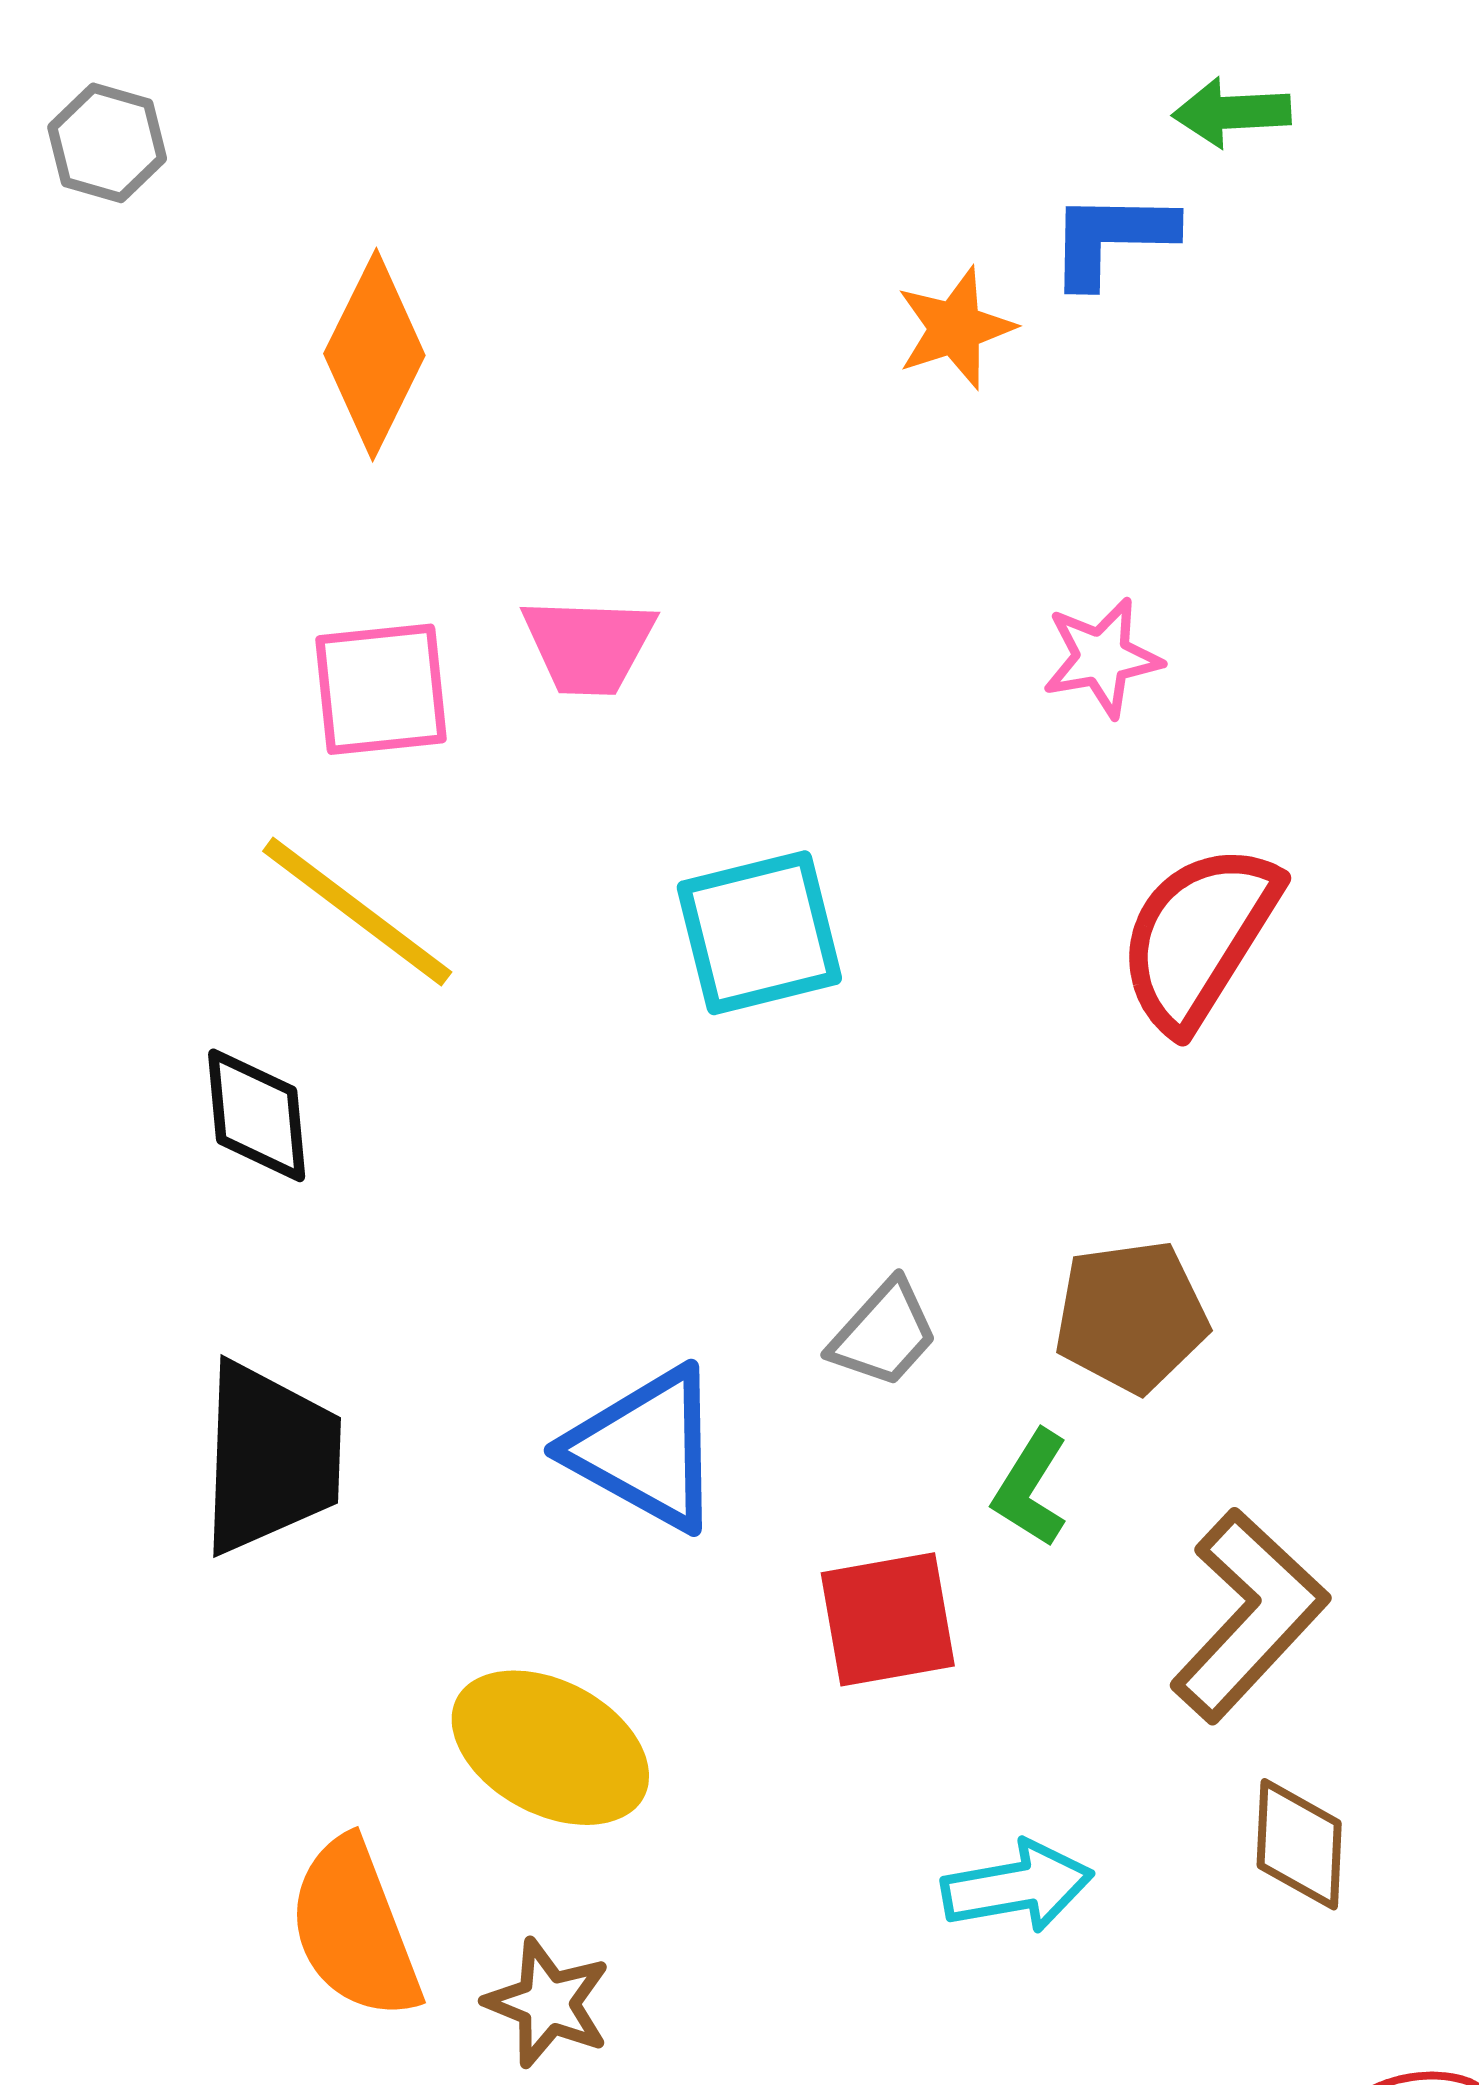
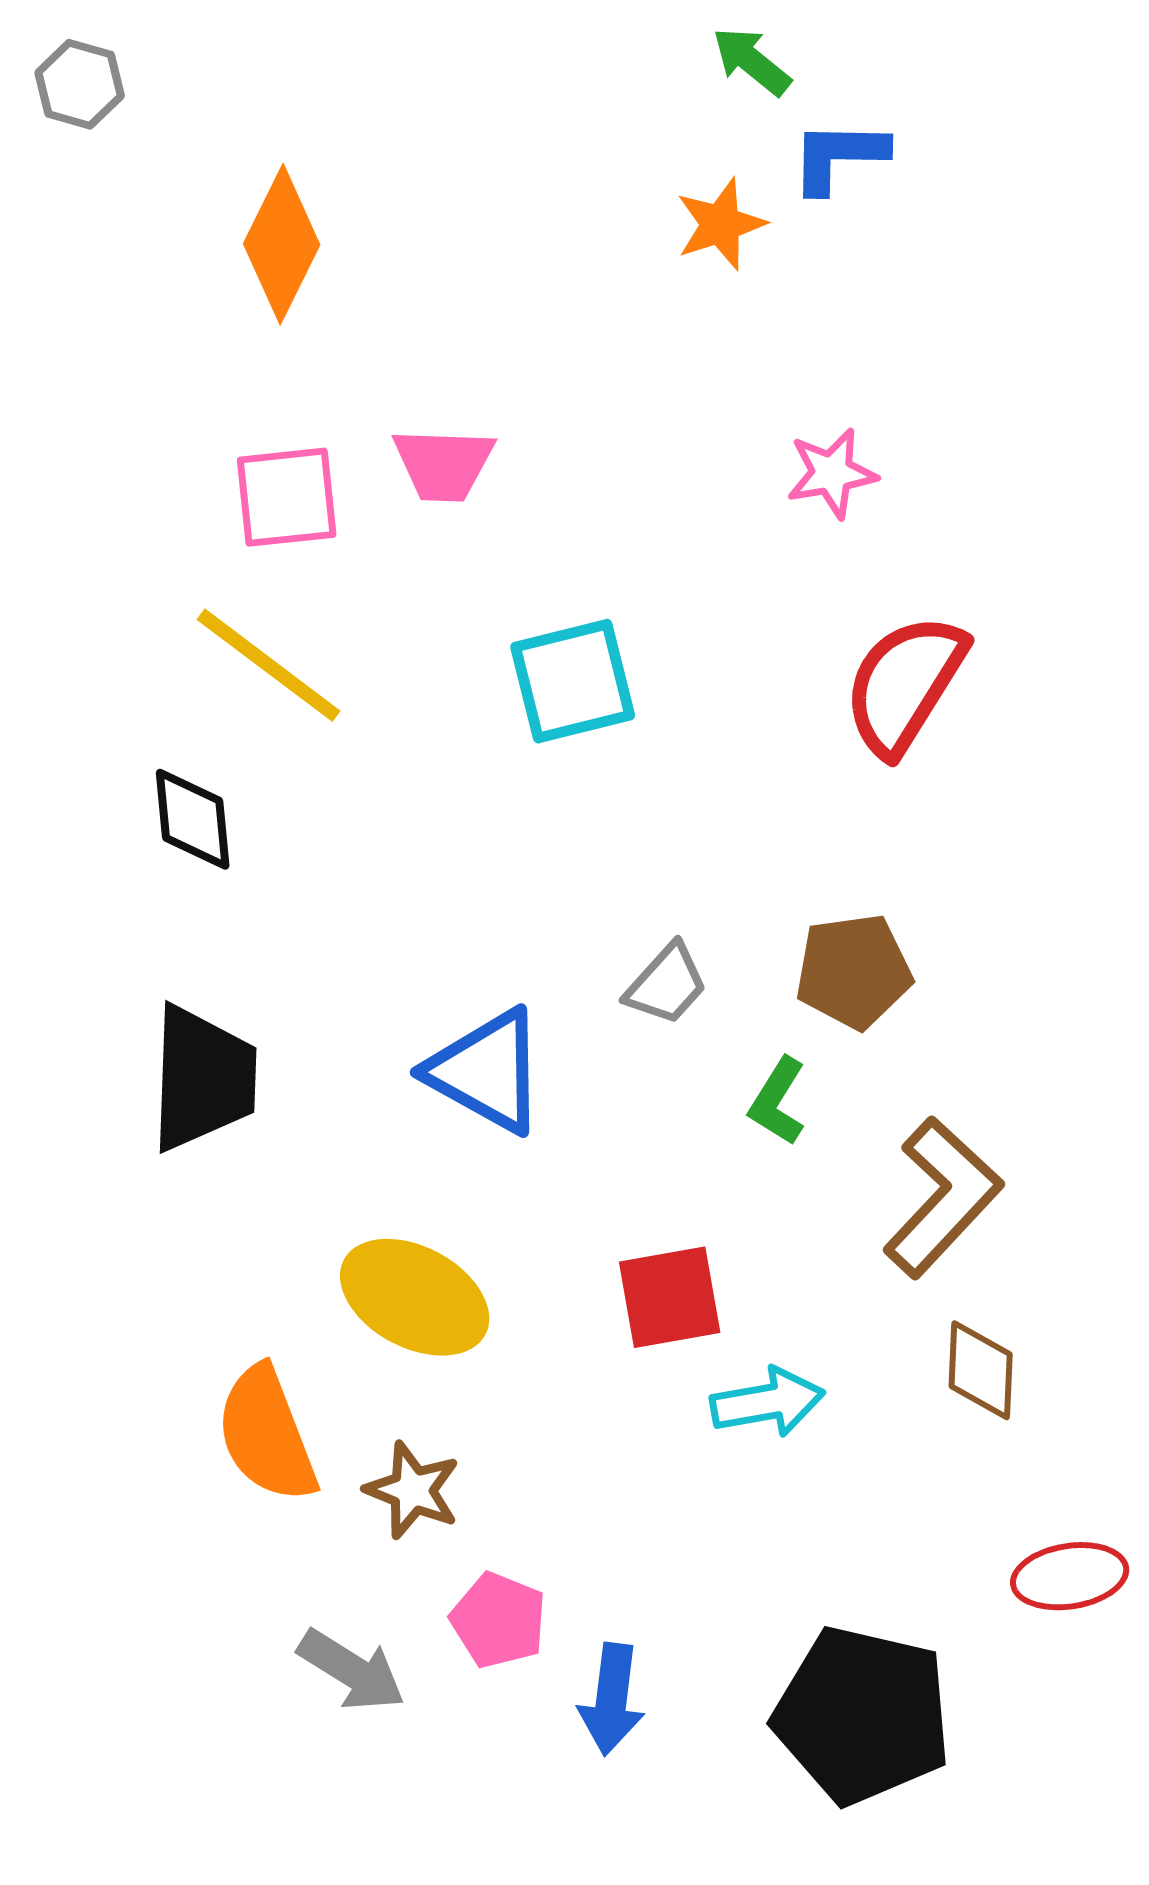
green arrow: (1232, 112) -> (752, 61), moved, turned 42
red square: (888, 1619) -> (670, 1297), moved

